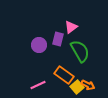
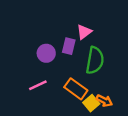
green semicircle: (80, 51) -> (95, 60), turned 40
pink line: (38, 85) -> (38, 85), moved

